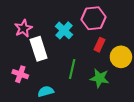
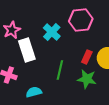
red rectangle: (100, 45) -> (87, 57), moved

